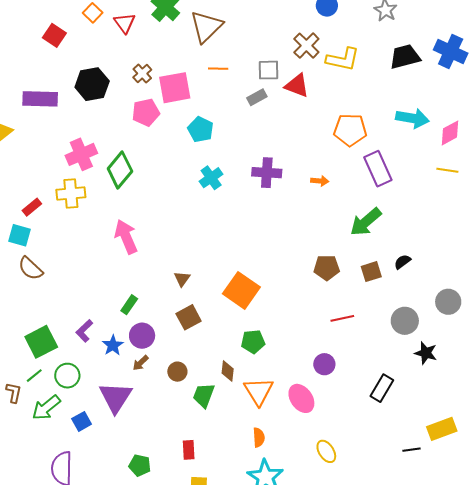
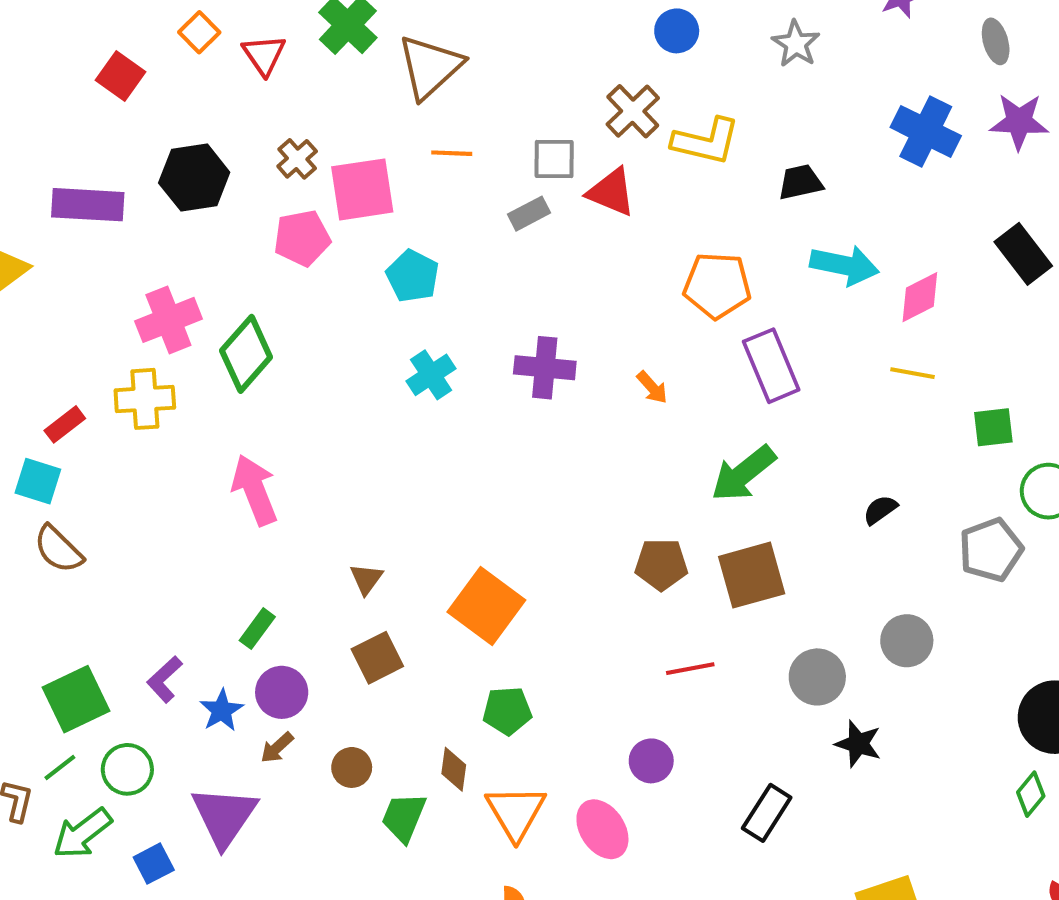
black trapezoid: (405, 57) -> (800, 182), moved, size x0.7
orange arrow: (320, 181) -> (652, 387), turned 42
black semicircle: (402, 262) -> (880, 510), moved
brown square: (371, 272) -> (752, 575), size x1.6

